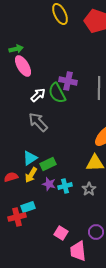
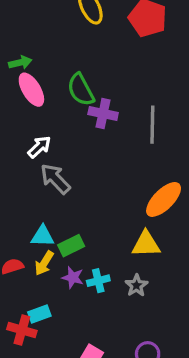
green semicircle: (57, 93) -> (81, 90), moved
white arrow: (38, 95) -> (39, 147), moved
cyan triangle: (30, 158) -> (43, 236), turned 35
red cross: (17, 217) -> (22, 330), turned 30

